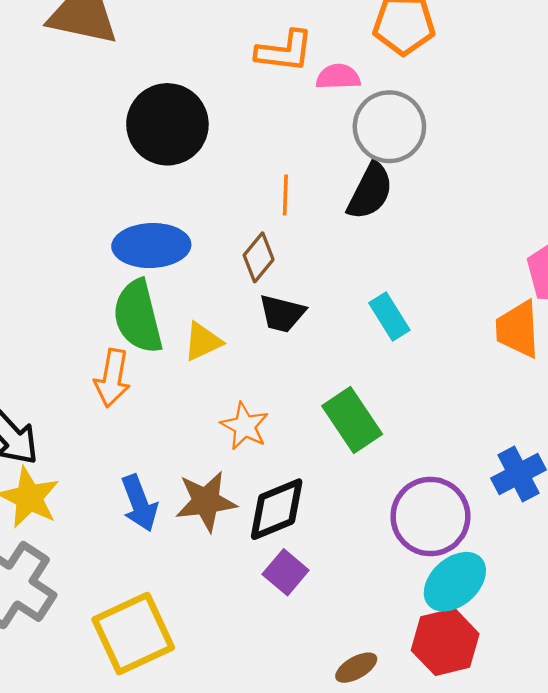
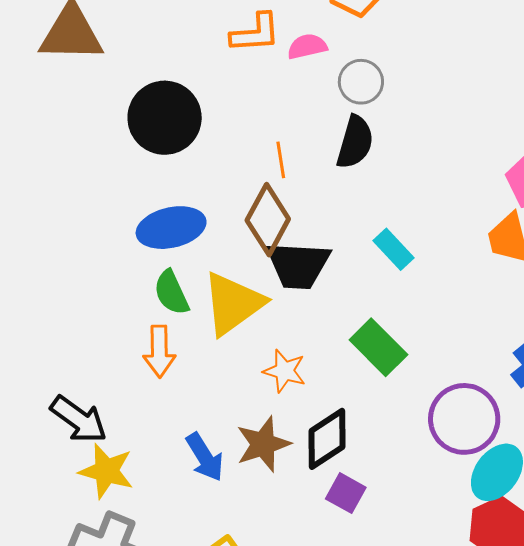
gray circle: (389, 127) -> (361, 82), size x0.7
brown diamond: (259, 257) -> (268, 220), size x1.6
black trapezoid: (282, 314) -> (298, 265), size x1.5
green semicircle: (138, 317) -> (171, 293), size x0.7
yellow triangle: (203, 342) -> (233, 303), size x1.8

